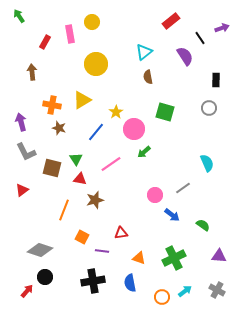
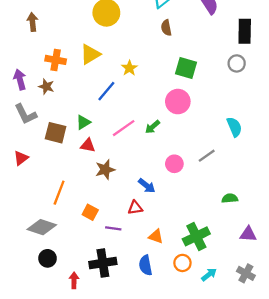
black rectangle: (216, 80) -> (245, 31), size x1.5
brown star: (59, 128) -> (46, 87), moved
pink circle: (134, 129) -> (178, 102), moved
green arrow: (144, 152) -> (152, 127), moved
green triangle: (76, 159) -> (83, 122), turned 32
orange line: (64, 210) -> (59, 193), moved
blue arrow: (172, 215) -> (147, 186), moved
green semicircle: (203, 225) -> (230, 198), turned -40
red arrow: (27, 291) -> (74, 280), moved, turned -40
orange circle: (162, 297) -> (182, 263), moved

